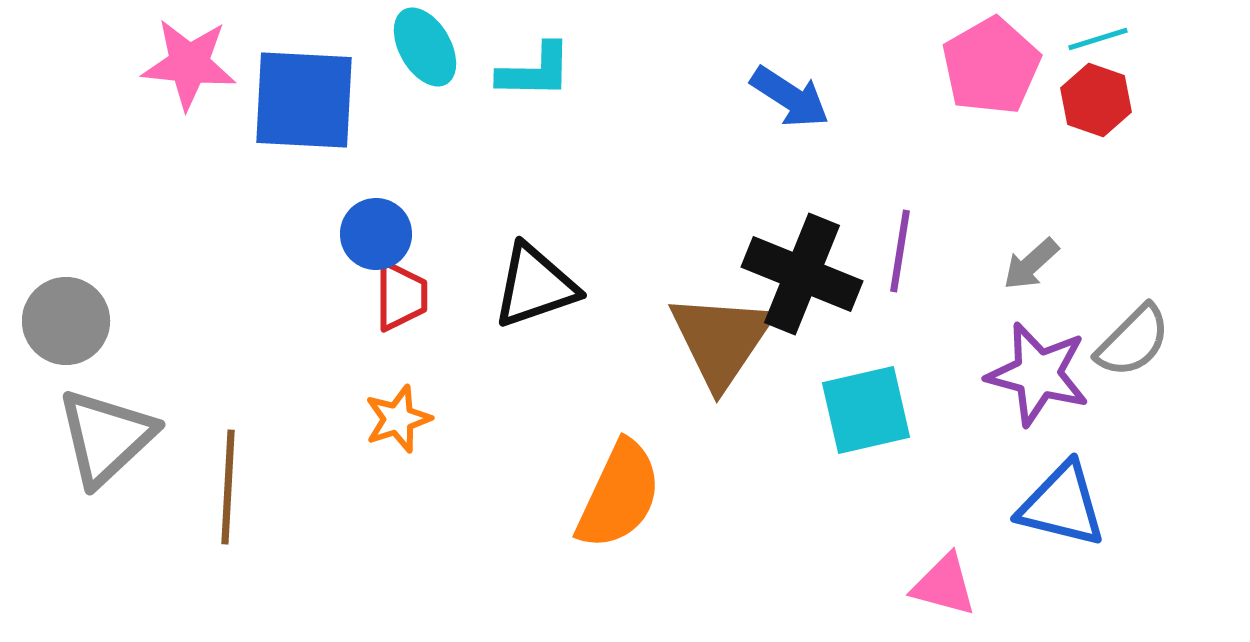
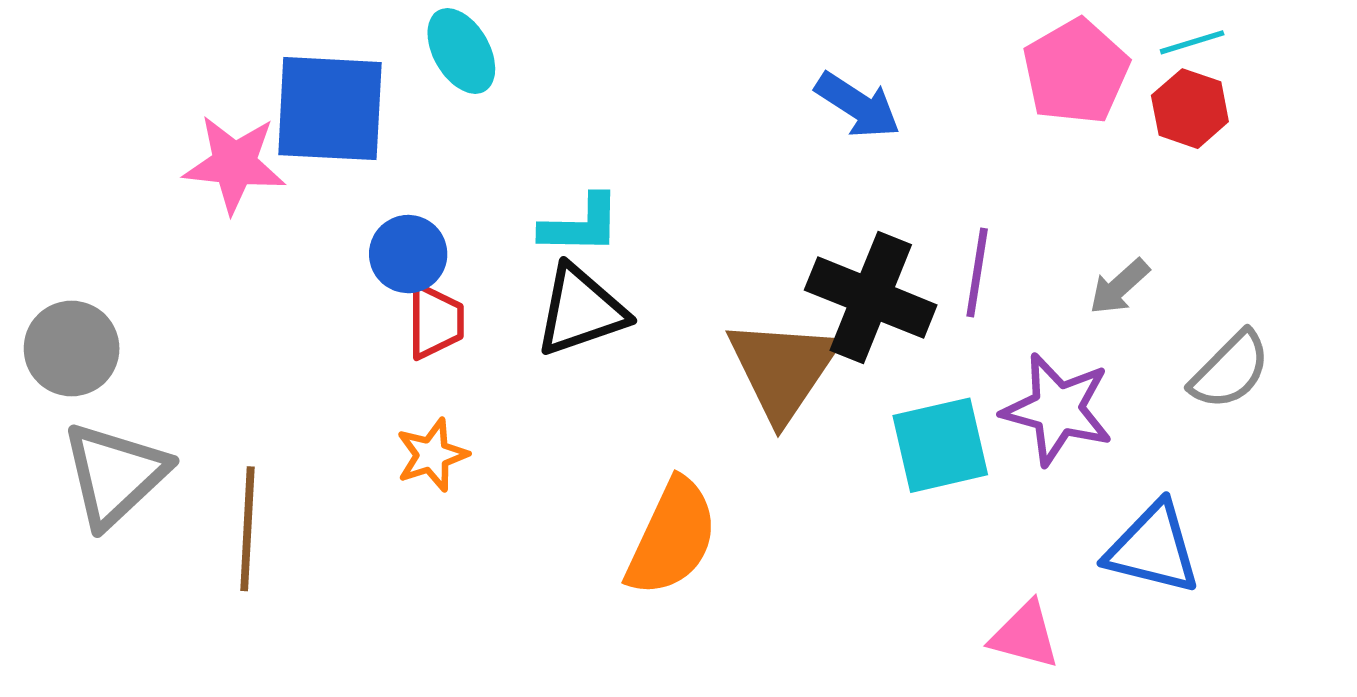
pink star: (189, 64) -> (234, 164), moved
cyan L-shape: (535, 71) -> (581, 225), moved
purple star: (1038, 374) -> (1057, 409), moved

